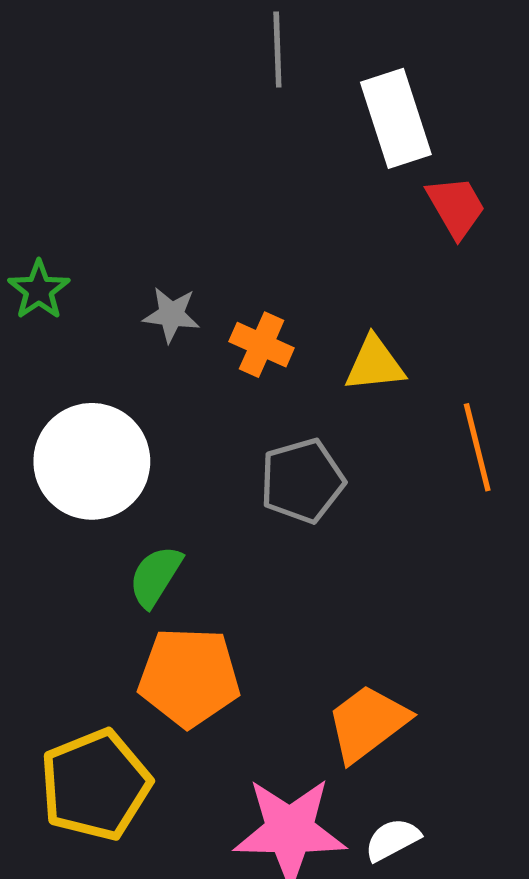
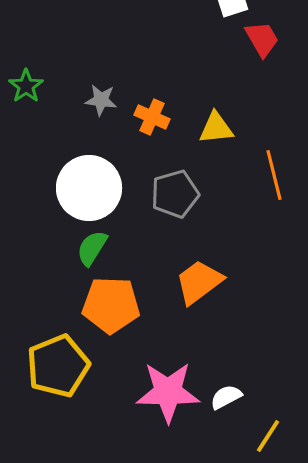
white circle: (92, 461) -> (89, 188), moved
orange trapezoid: (368, 723) -> (199, 282), moved

